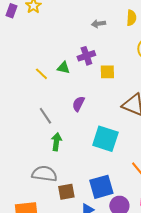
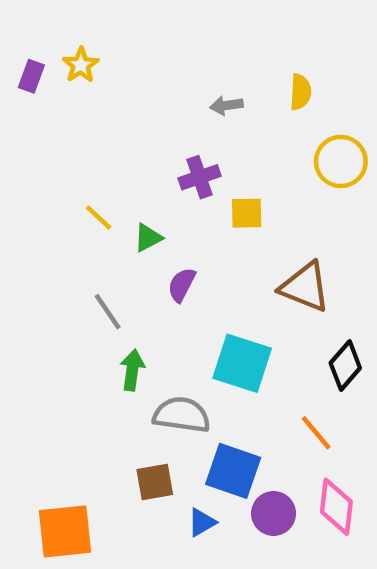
green triangle: (63, 68) -> (148, 238), moved, turned -40
gray semicircle: (44, 174) -> (182, 415), moved
blue square: (101, 187) -> (233, 471), turned 35

